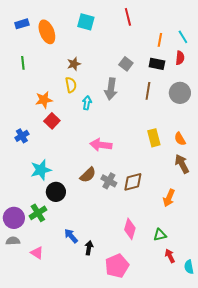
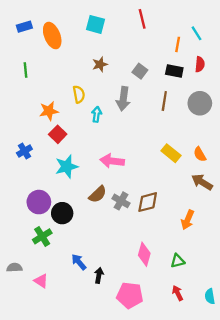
cyan line: (183, 37) -> (196, 33), moved
brown star: (74, 64) -> (100, 64), moved
yellow rectangle: (154, 138) -> (171, 153), turned -36
brown arrow: (182, 164) -> (202, 182), turned -30
cyan star: (41, 170) -> (67, 167), moved
purple circle: (14, 218) -> (39, 202), moved
red arrow: (170, 256) -> (178, 293), moved
pink pentagon: (117, 266) -> (130, 295), turned 30

